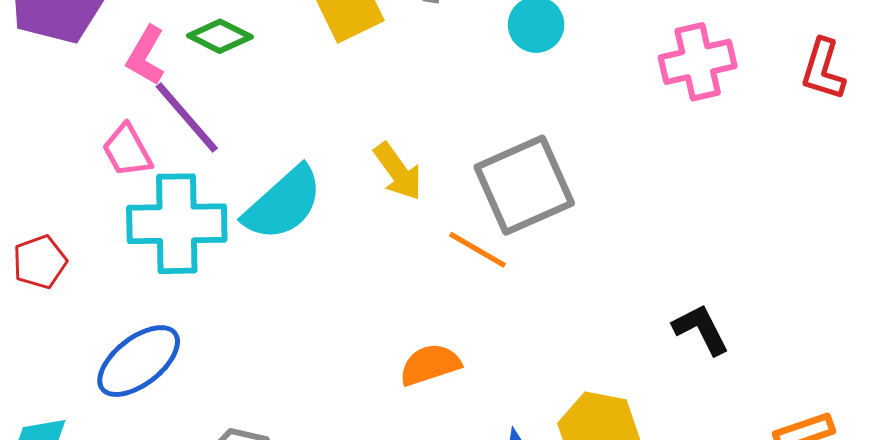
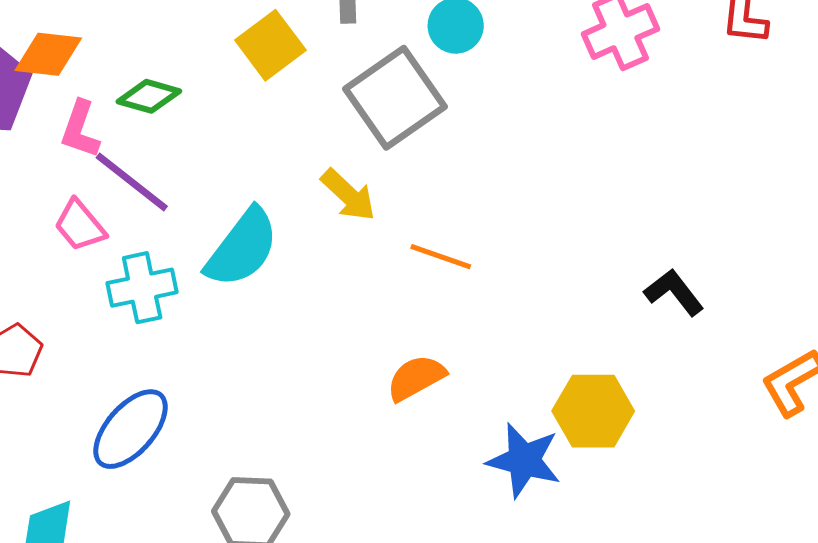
gray square: (524, 185) -> (395, 98), moved
cyan cross: (177, 224) -> (142, 288), size x0.7

